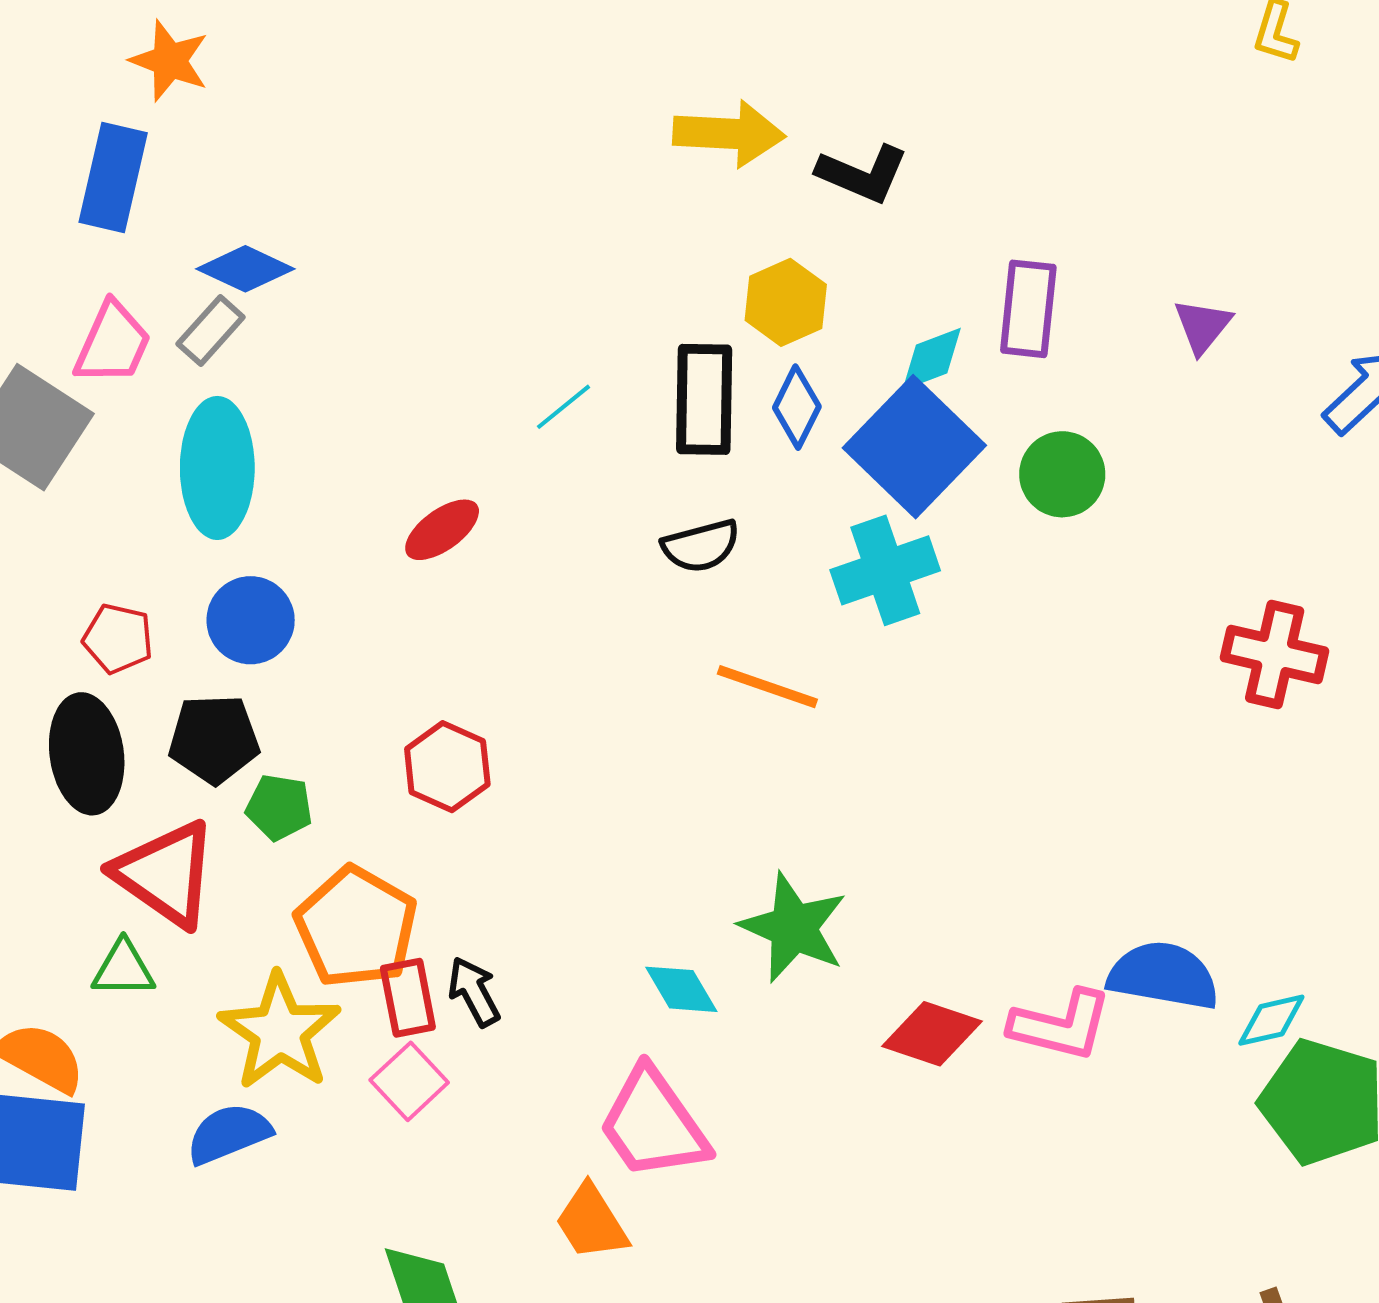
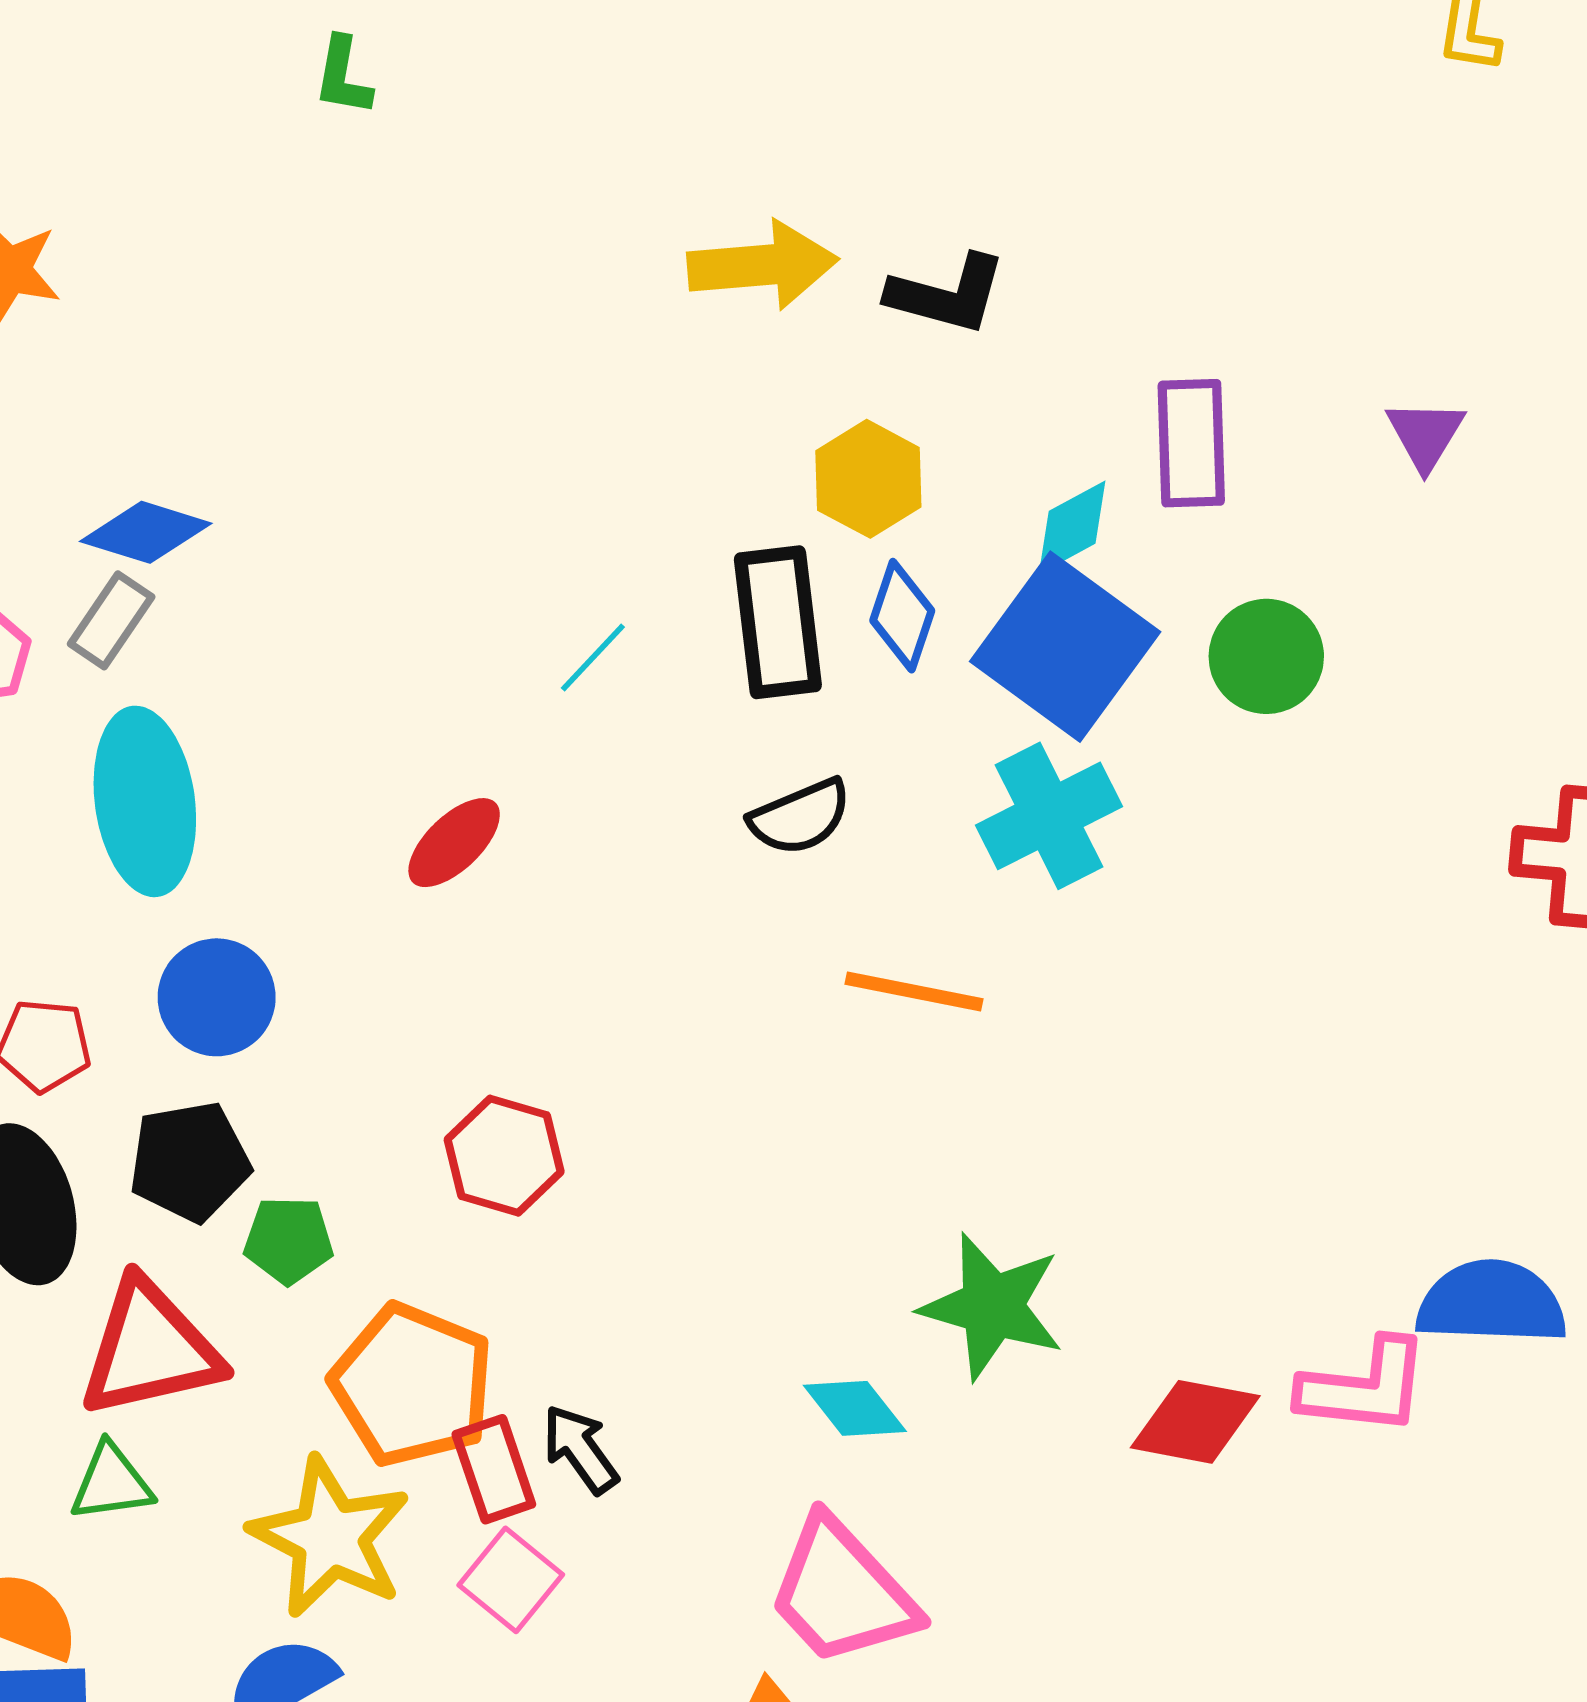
red triangle: (166, 874) -> (150, 1349), turned -40

